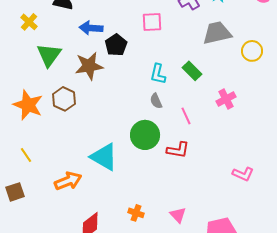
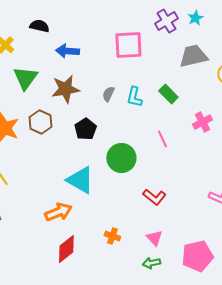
pink square: (152, 22) -> (128, 45), size x1.4
black pentagon: (116, 45) -> (85, 129), moved
gray semicircle: (156, 101) -> (108, 94), moved, turned 49
red L-shape: (178, 150) -> (154, 197), moved, turned 30
orange arrow: (68, 181) -> (58, 212), moved

